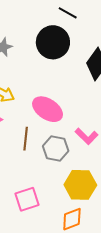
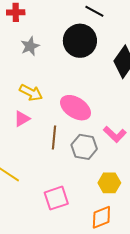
yellow hexagon: (80, 185) -> (109, 183), size x0.7

